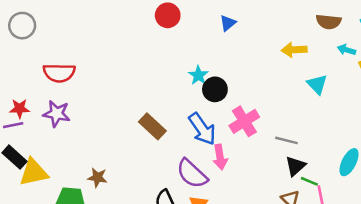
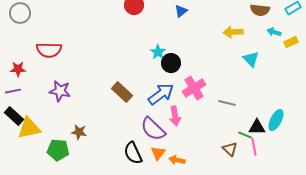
red star: (20, 109) -> (18, 69), moved
purple star: (57, 114) -> (60, 91), moved
blue arrow: (202, 129) -> (161, 94), turned -92
black triangle: (295, 166) -> (257, 127), moved, turned 42

